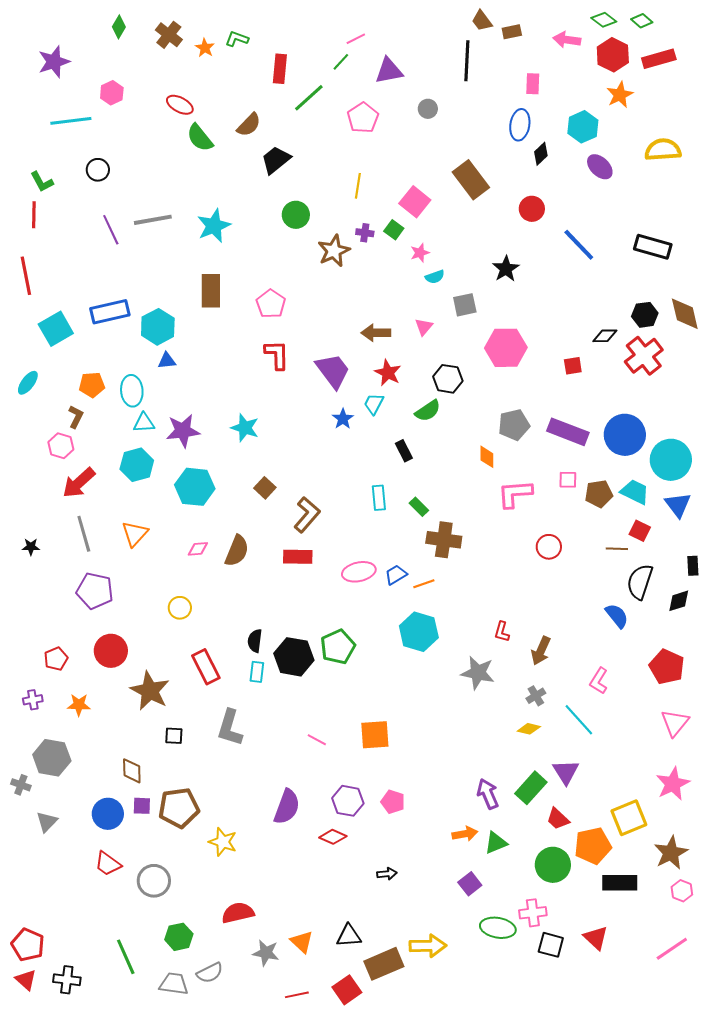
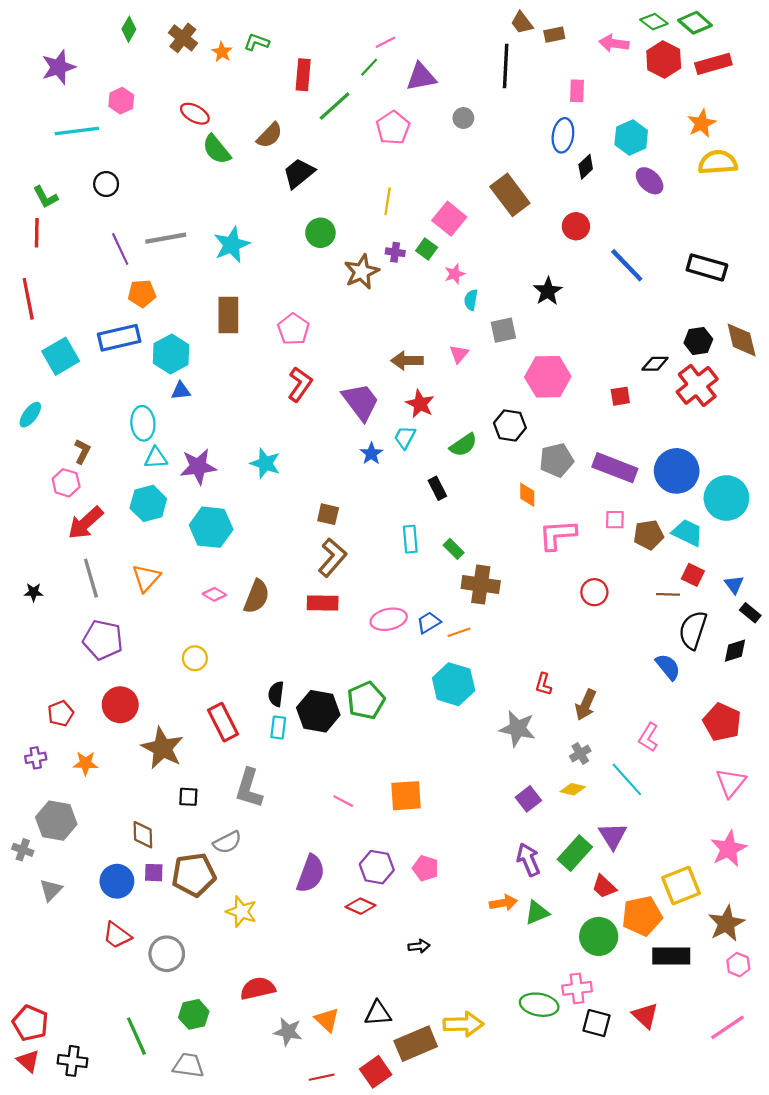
green diamond: (642, 21) -> (695, 23), size x1.4
orange star: (620, 95) -> (702, 123), moved
cyan semicircle: (435, 277) -> (471, 300), turned 120
red L-shape: (277, 355) -> (300, 384), turned 36
black hexagon: (448, 379) -> (510, 425), moved
orange pentagon: (92, 385) -> (142, 293), moved
brown square: (265, 488) -> (328, 514), moved, turned -30
blue triangle: (678, 505) -> (734, 585), moved, size x0.7
pink diamond: (198, 549) -> (214, 594), turned 35
black rectangle: (693, 566) -> (750, 613), turned -48
purple square: (470, 884) -> (528, 799), moved
gray semicircle: (210, 973) -> (227, 842), moved

